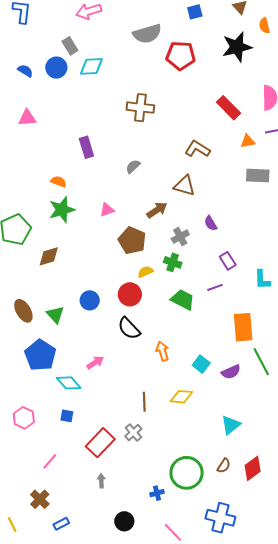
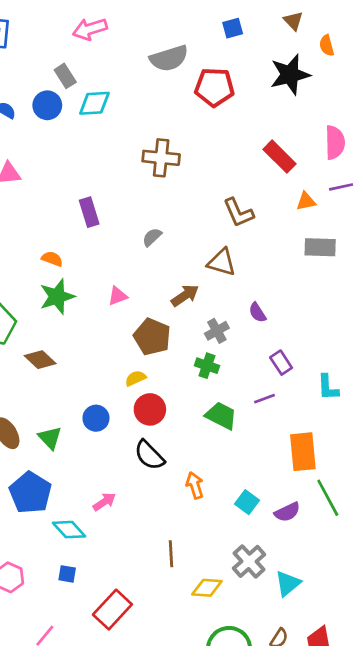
brown L-shape: (197, 149) -> (238, 213), turned -145
brown diamond: (49, 256) -> (40, 360), turned 60
yellow semicircle: (145, 272) -> (135, 378), moved
yellow diamond: (181, 397) -> (207, 588), moved
gray cross: (133, 433) -> (249, 561), moved, size x1.4

